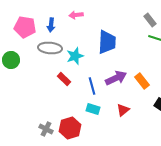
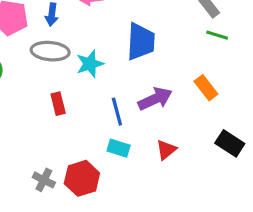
red rectangle: (64, 79) -> (58, 104), moved, turned 32
orange rectangle: (142, 81) -> (206, 88), moved

